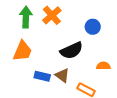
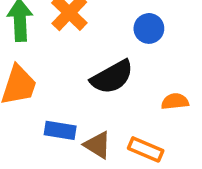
brown triangle: (62, 75) -> (97, 145), moved

